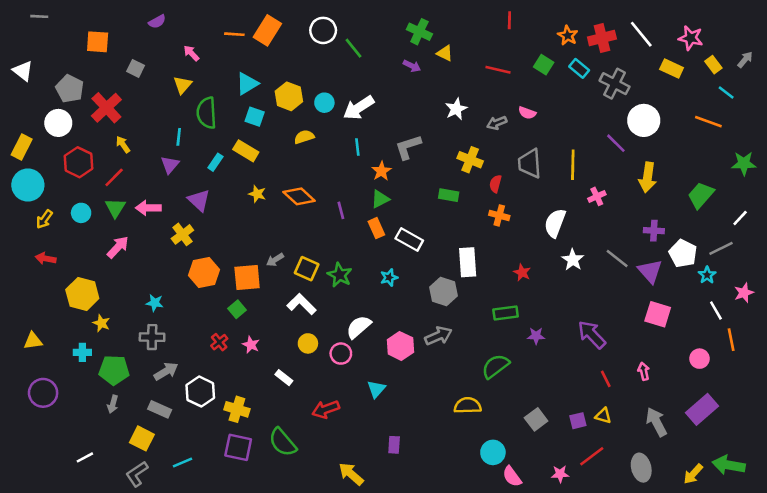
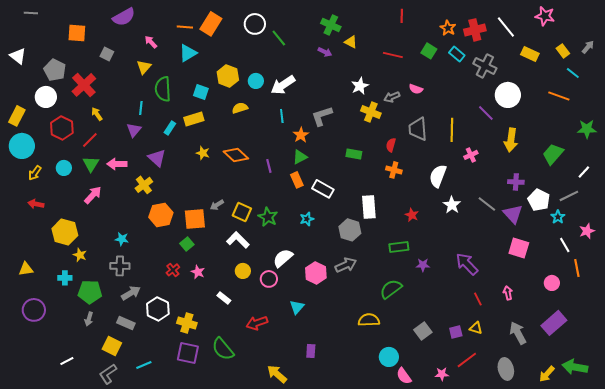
purple semicircle: (157, 22) -> (124, 17), size x1.6
pink star: (691, 38) -> (545, 16), moved
cyan triangle: (247, 84) -> (188, 53), moved
yellow rectangle: (246, 151) -> (194, 119), turned -48
yellow cross: (470, 160) -> (371, 112), moved

